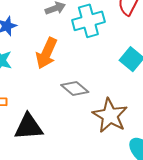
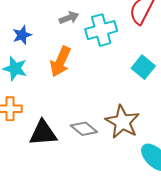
gray diamond: (75, 89) -> (84, 129), moved

